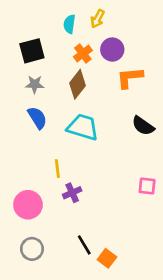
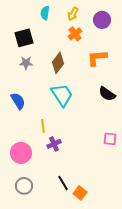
cyan semicircle: (69, 24) -> (45, 13), moved
purple circle: (112, 50) -> (102, 20), moved
orange cross: (83, 54) -> (75, 34), moved
blue semicircle: (37, 118) -> (18, 101), moved
cyan trapezoid: (83, 127) -> (62, 95), turned 40

